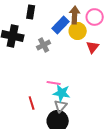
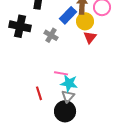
gray cross: (44, 45) -> (51, 35), turned -32
red triangle: (93, 47) -> (90, 37), moved

